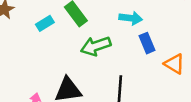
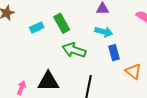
green arrow: (96, 46) -> (74, 50), turned 30

